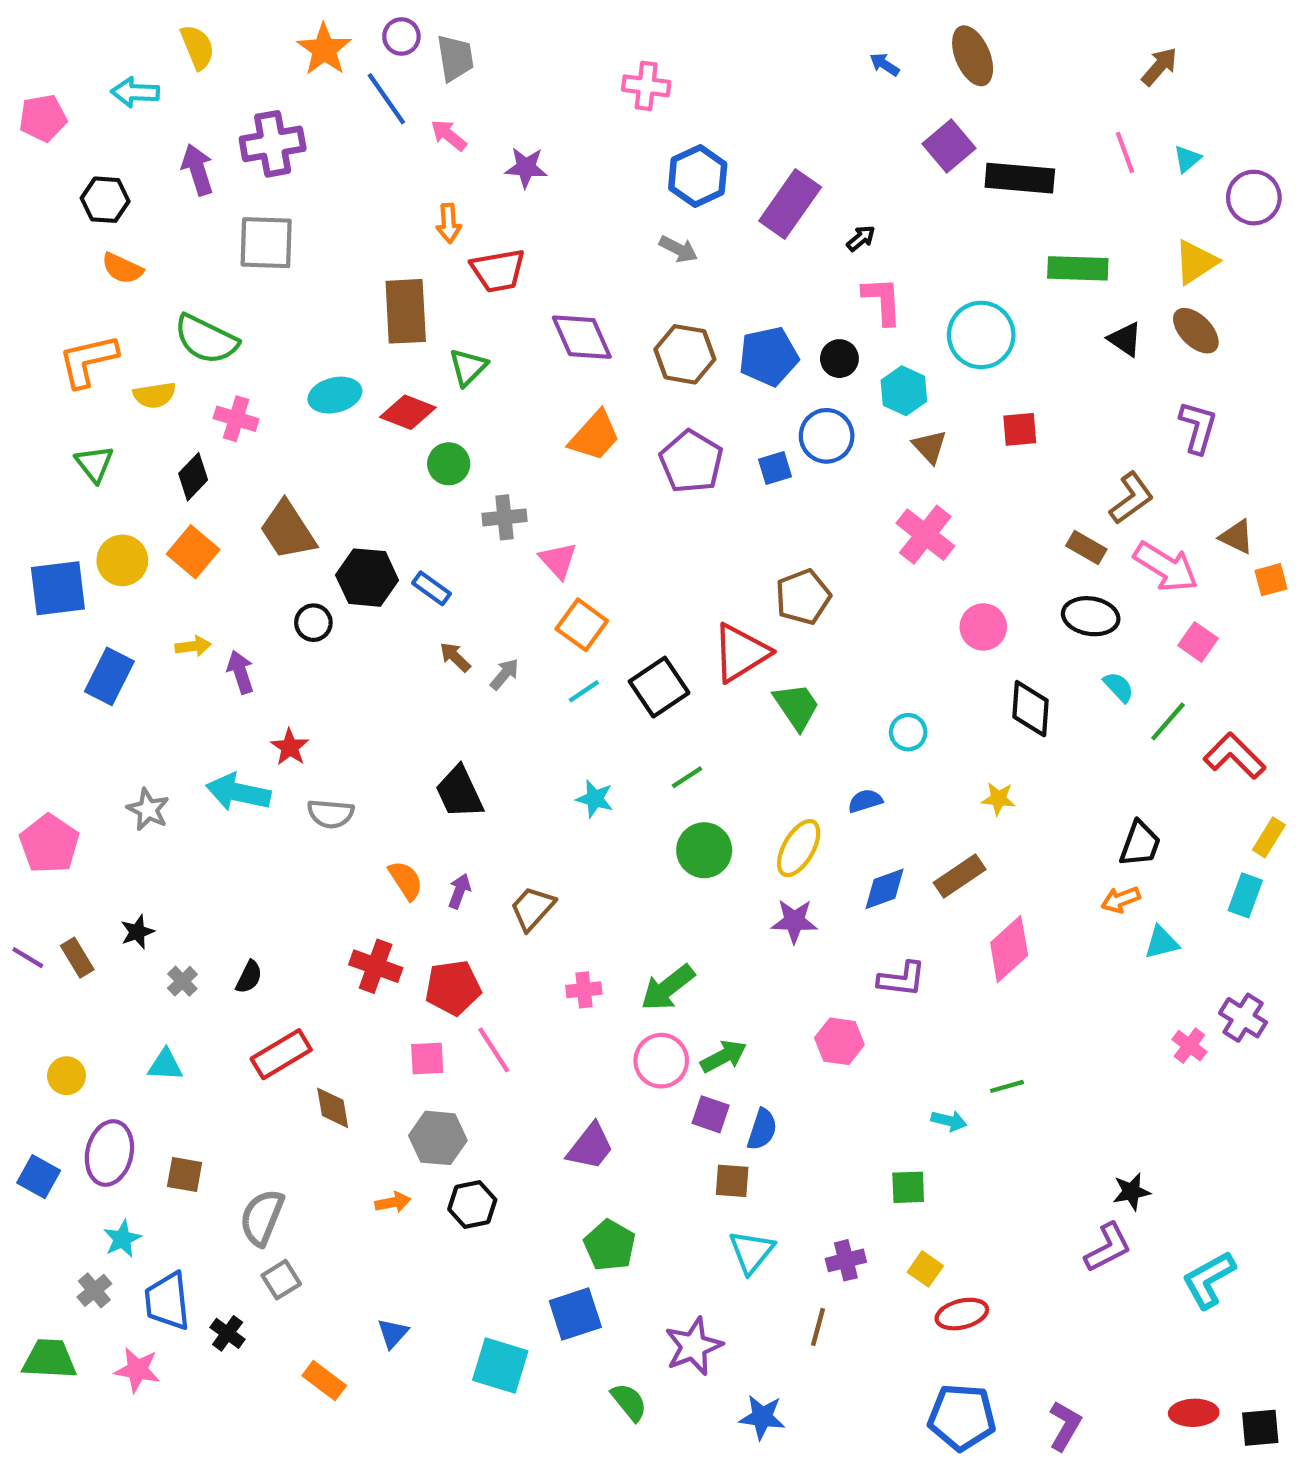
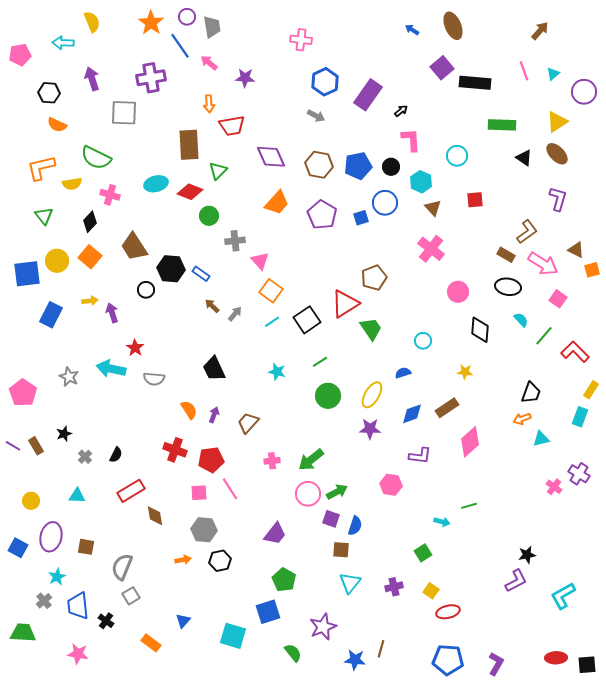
purple cross: (273, 144) -> (151, 78), moved
cyan circle: (981, 335) -> (457, 156), size x0.7
green square: (908, 1187) -> (423, 553), turned -30
brown line: (818, 1327) -> (381, 649), moved
pink star: (137, 1370) -> (78, 654), moved

